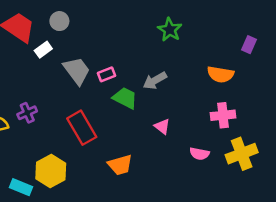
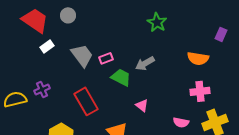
white rectangle: (43, 50) -> (47, 46), moved
pink triangle: (162, 126) -> (142, 105), moved

